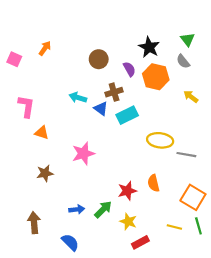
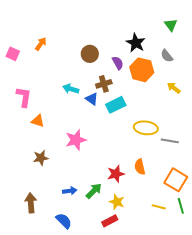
green triangle: (187, 39) -> (171, 25), moved
red rectangle: (140, 242) -> (110, 221), moved

